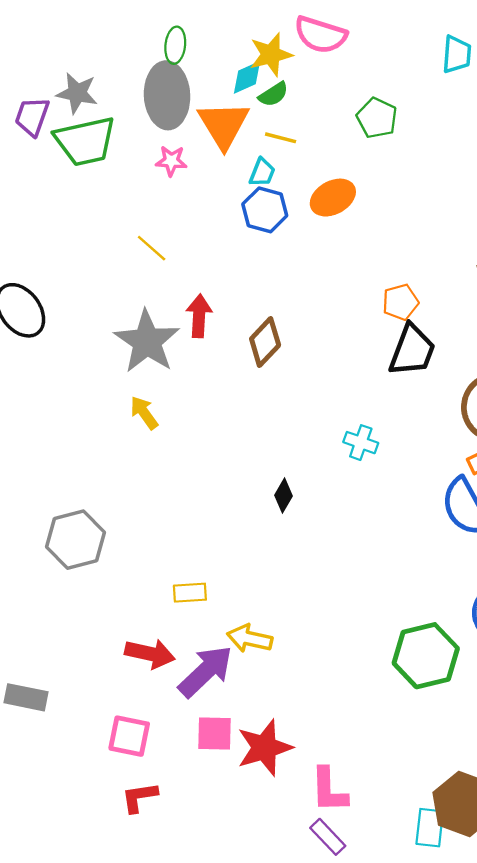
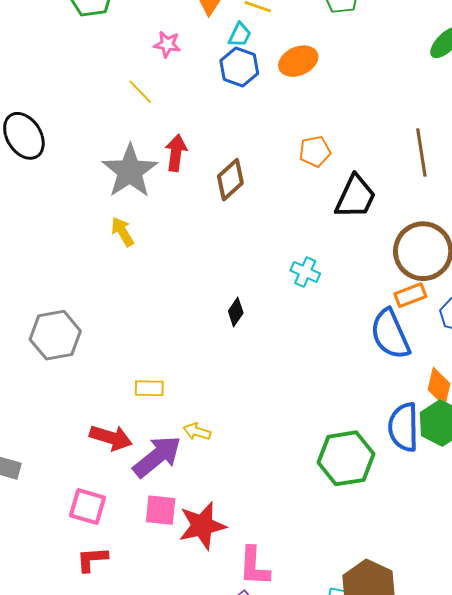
pink star: (171, 161) -> (167, 44), moved
orange pentagon: (400, 302) -> (315, 151), moved
yellow arrow: (250, 639) -> (197, 432), size x0.7

